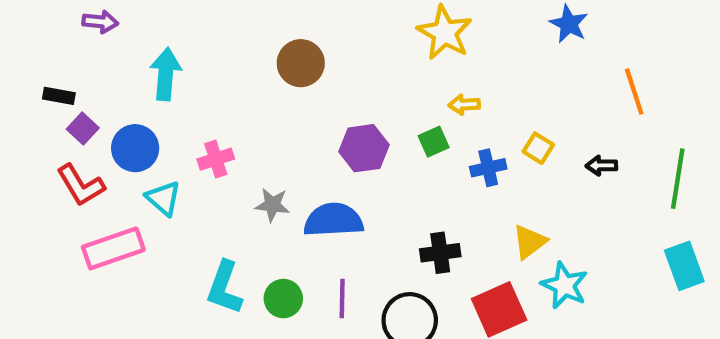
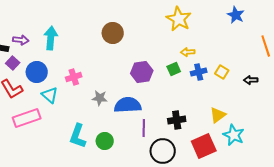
purple arrow: (100, 22) -> (21, 40), moved
blue cross: (488, 168) -> (199, 72), moved
purple line: (342, 299) -> (144, 128), moved

